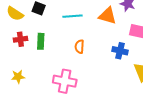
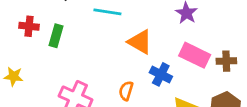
orange triangle: (108, 16) -> (140, 42), moved
orange semicircle: (79, 47) -> (126, 91), moved

